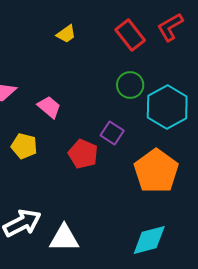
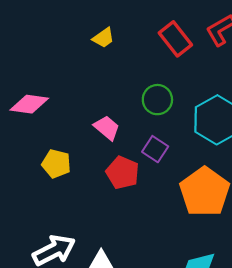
green circle: (130, 85) -> (157, 100), moved
pink trapezoid: (49, 107) -> (107, 128), moved

